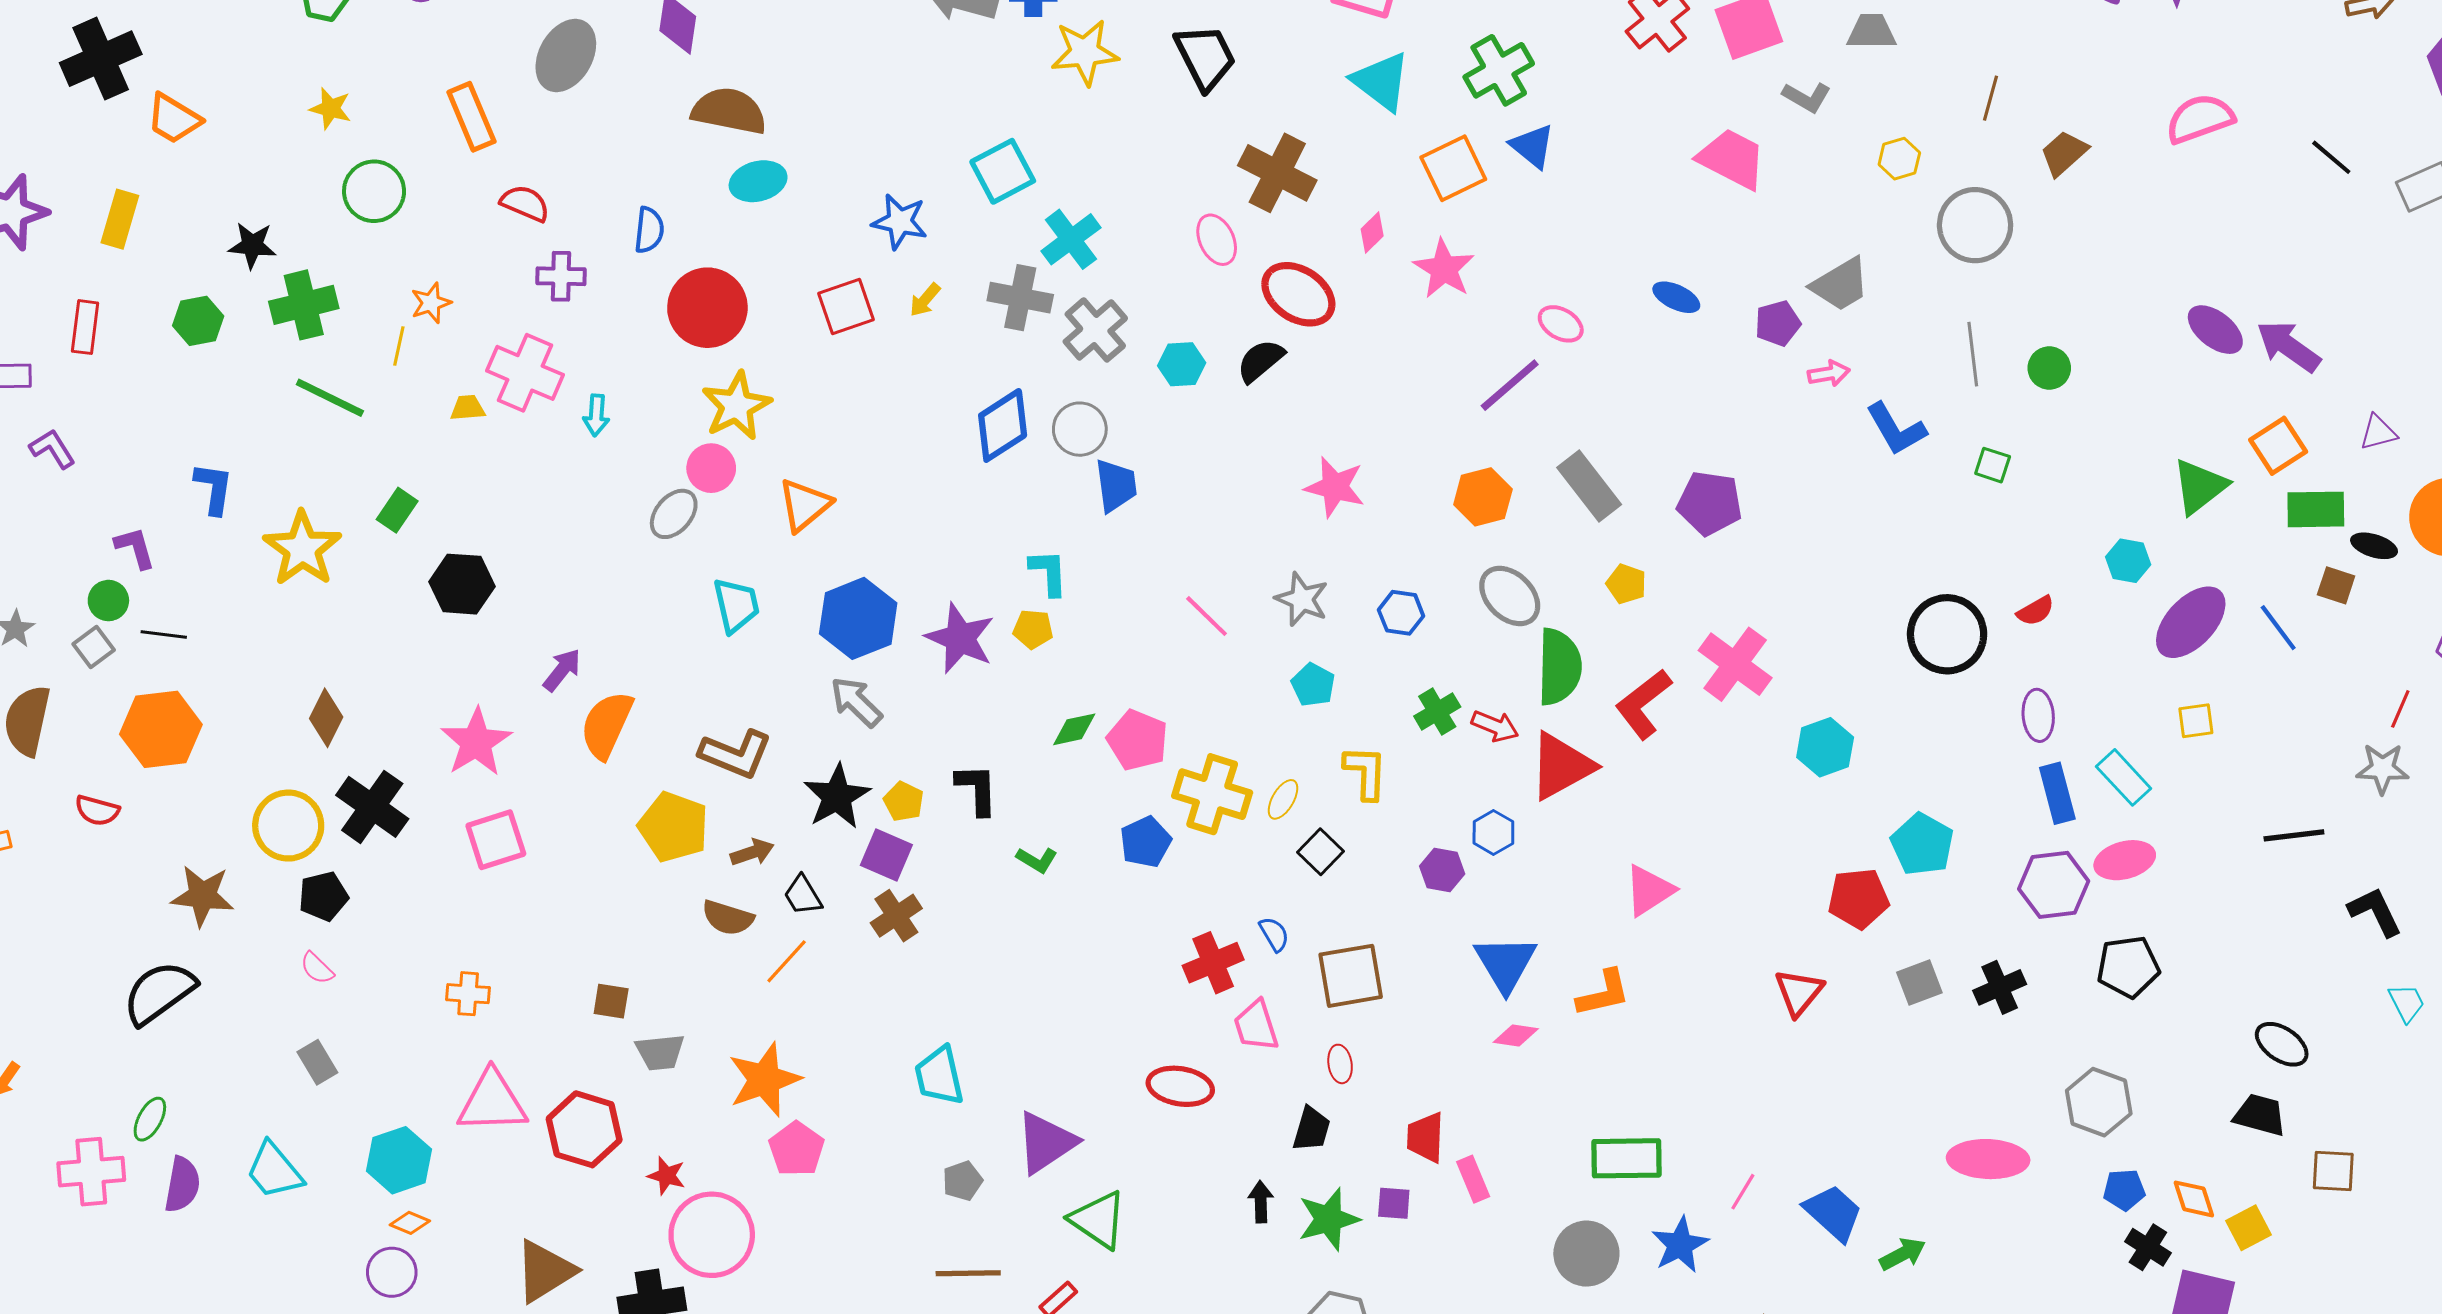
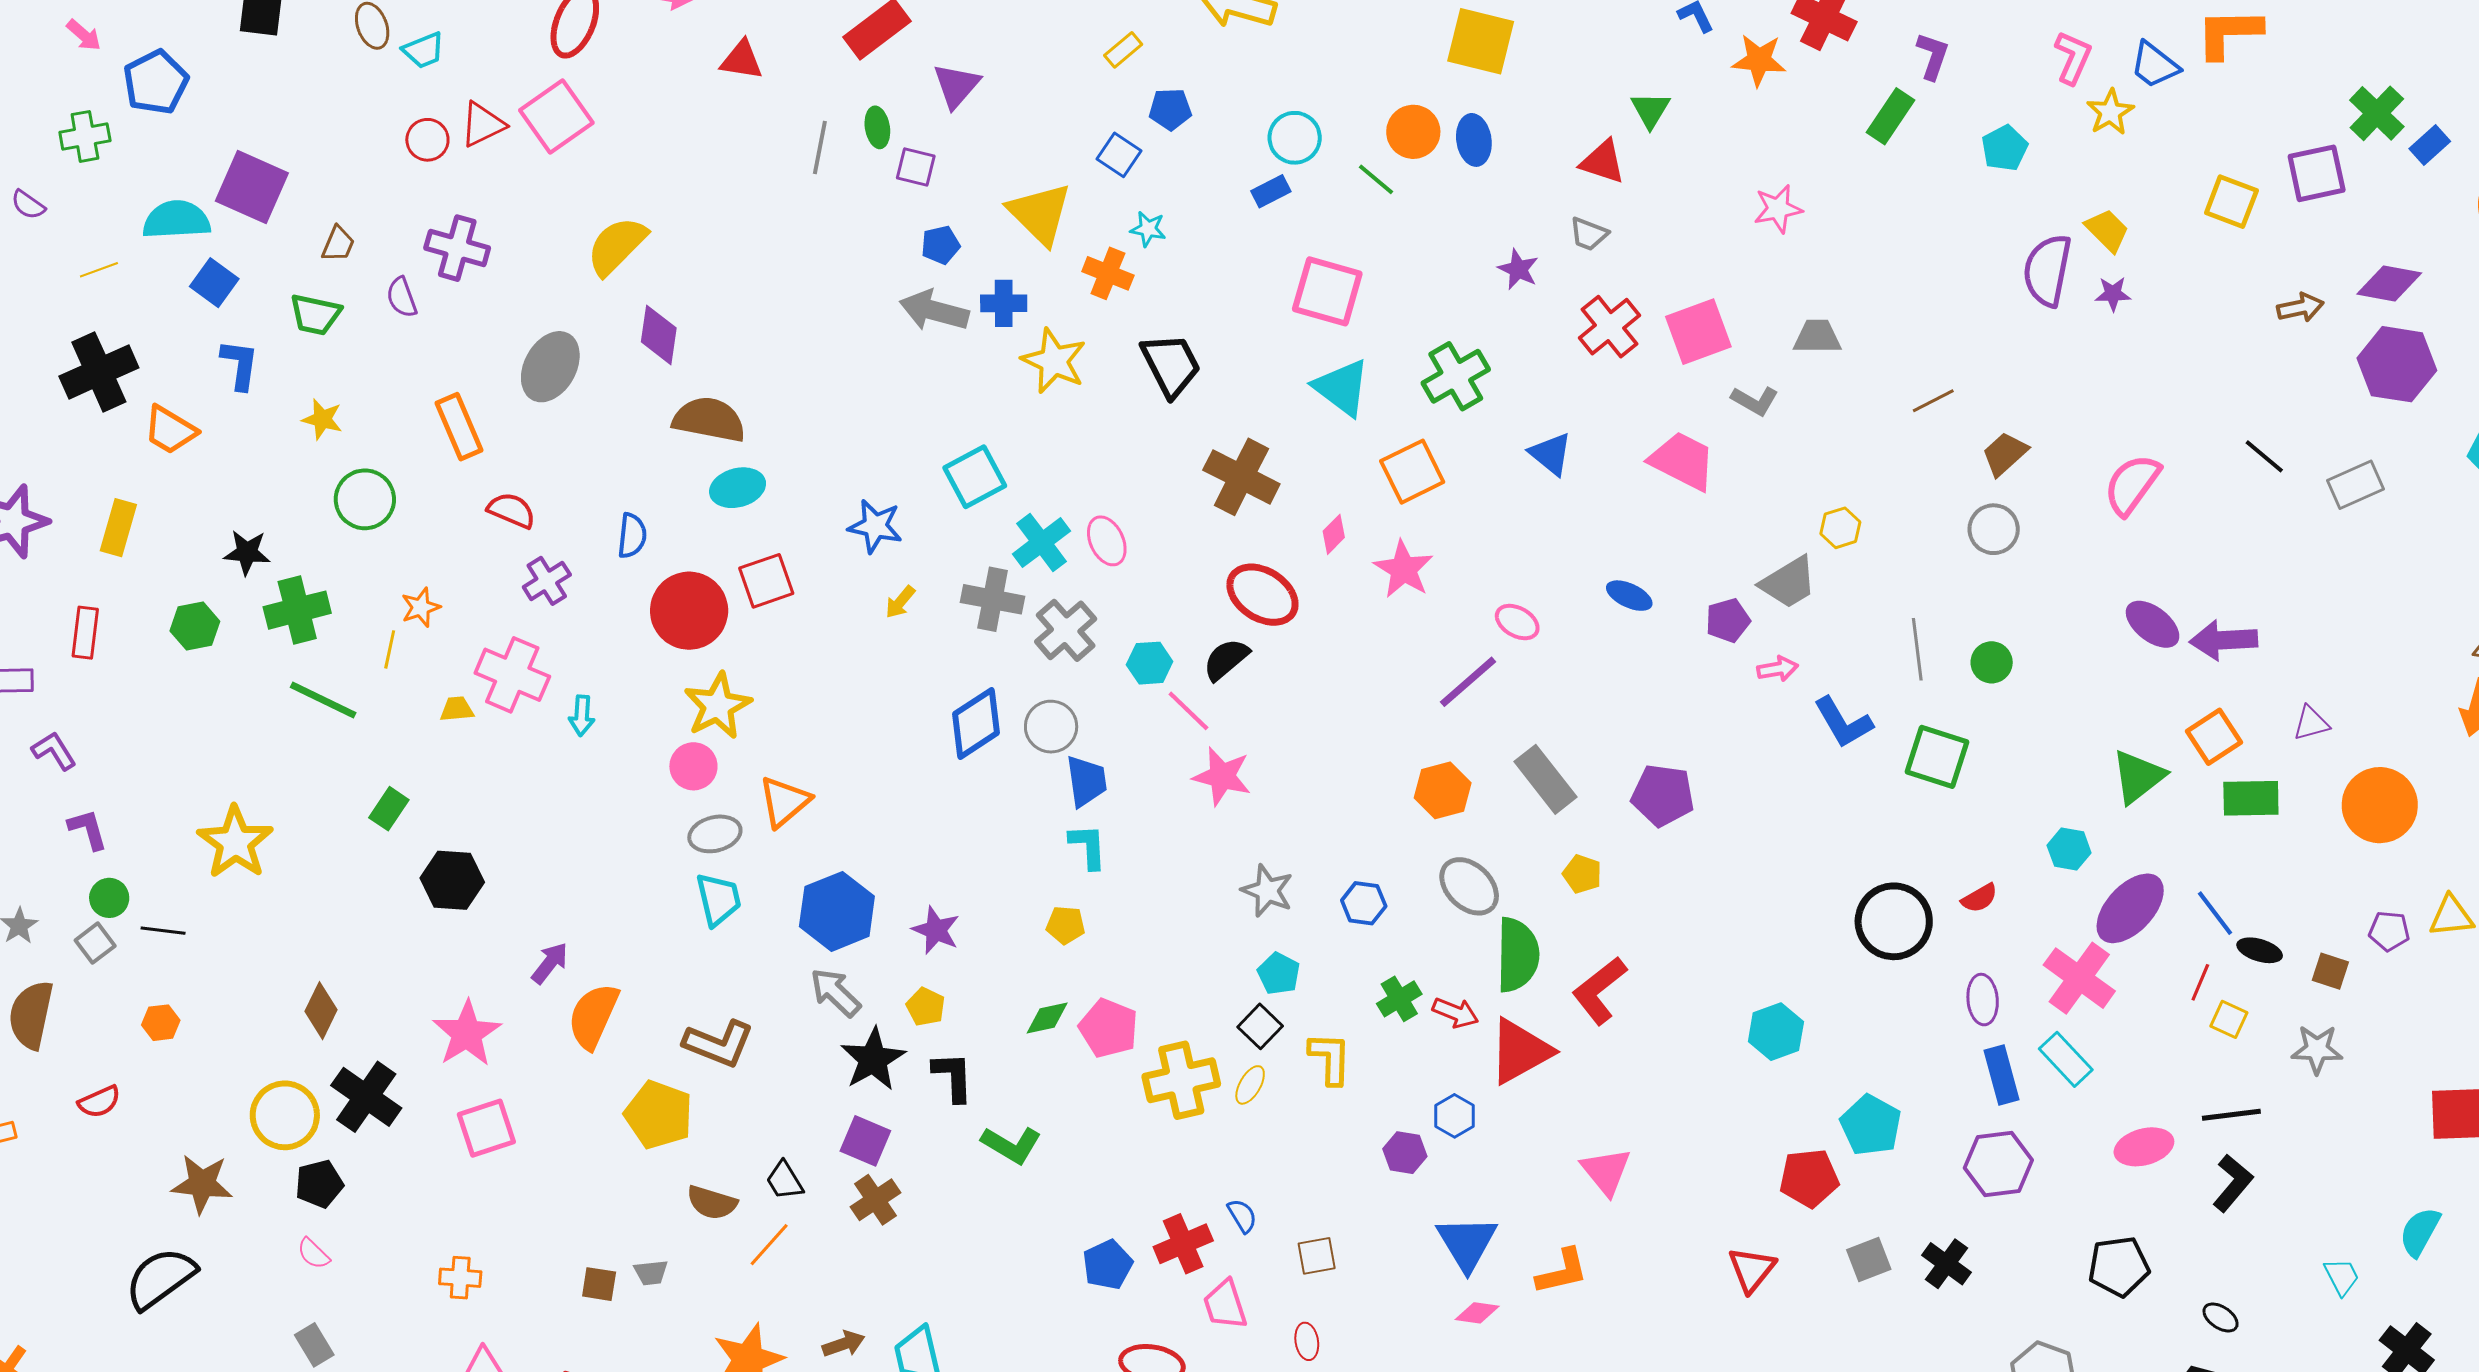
yellow star: (1085, 52) -> (1054, 361), turned 30
brown line: (1991, 98) -> (1933, 401), turned 48
pink semicircle: (2200, 119) -> (2132, 485), moved, turned -34
blue triangle: (1532, 146) -> (1551, 454), moved
yellow hexagon: (1899, 159) -> (1840, 528), moved
gray circle: (1975, 225) -> (1994, 529), moved, size x0.7
pink ellipse: (1217, 240) -> (1107, 541), moved
purple cross: (561, 276) -> (547, 581), turned -33
red square: (846, 307) -> (766, 581), moved
purple arrow: (2288, 346) -> (2224, 640), turned -38
green square: (1993, 465) -> (1937, 757), size x1.8
pink star: (1335, 487) -> (1222, 776), moved
blue L-shape: (214, 488) -> (240, 365), moved
gray ellipse: (674, 514) -> (715, 834), moved, turned 36
black ellipse: (2374, 546) -> (2260, 950), moved
purple L-shape: (135, 548) -> (88, 829), moved
yellow star: (302, 549) -> (235, 842), moved
cyan L-shape: (1049, 572) -> (1088, 846), moved
brown square: (2336, 585) -> (2330, 971), moved
pink line: (1207, 616) -> (1188, 711), moved
yellow pentagon: (1033, 629) -> (1066, 925), moved
purple star: (960, 638) -> (936, 930), size x0.7
pink cross: (1735, 664) -> (2079, 978), moved
red line: (2400, 709) -> (2200, 982), moved
yellow square: (2196, 721) -> (2229, 1019), moved, turned 33
orange hexagon: (161, 729) -> (161, 1023), size x0.5
yellow cross: (1212, 794) -> (1181, 1080), turned -30
black star: (837, 797) -> (873, 1059), moved
yellow pentagon: (904, 801) -> (926, 1007), moved
red semicircle: (97, 810) -> (99, 1102), turned -39
blue pentagon: (1146, 842) -> (1108, 1265), moved
brown arrow: (752, 852) -> (844, 1344), moved
black square: (1320, 852) -> (1260, 1026), moved
green L-shape: (1037, 860) -> (1011, 1145), size x1.5
pink ellipse: (2125, 860) -> (2144, 1147), moved
pink triangle: (1649, 890) -> (1606, 1171), turned -36
black L-shape: (2375, 912) -> (2233, 1183), moved, turned 66
black pentagon: (2128, 967) -> (2119, 1266), moved
brown square: (1351, 976) -> (1317, 1256), size x0.6
black cross: (2000, 987) -> (1947, 1264), turned -30
black ellipse: (2282, 1044) -> (2221, 1317), size x0.7
gray trapezoid: (660, 1052) -> (651, 1273), moved, size x0.7

